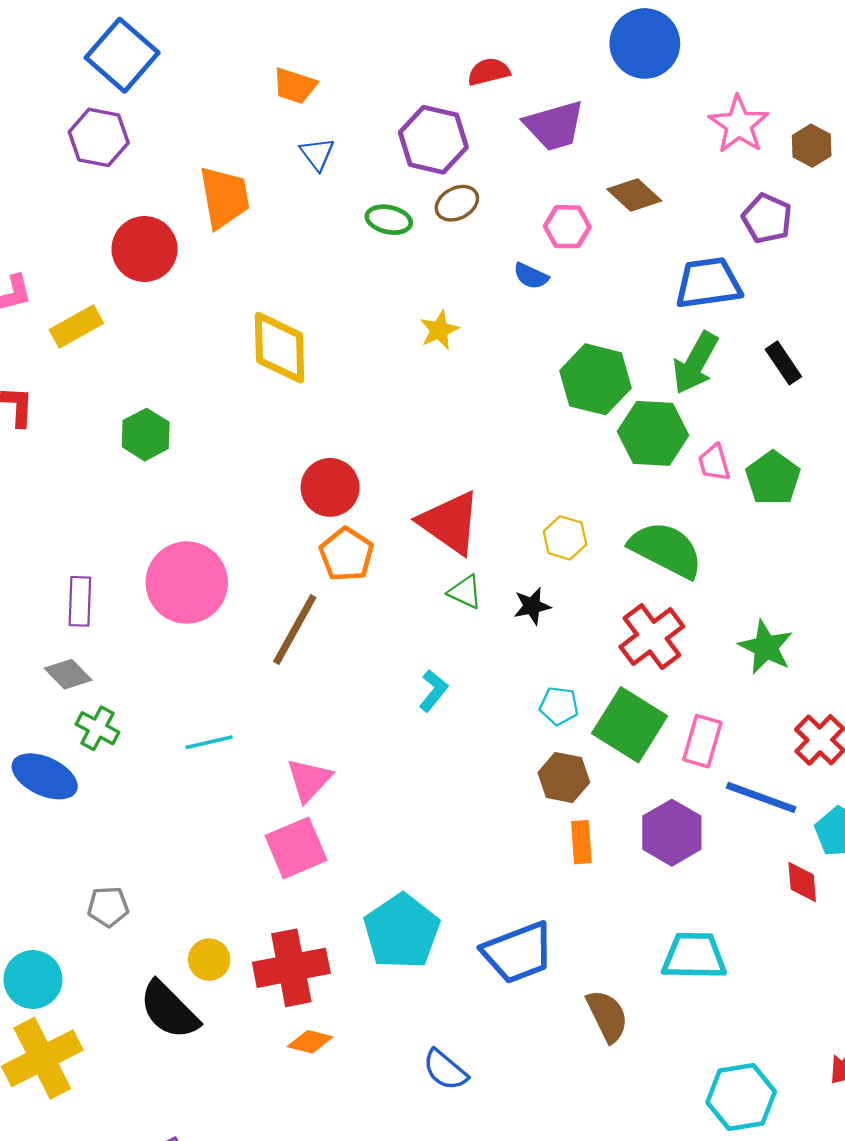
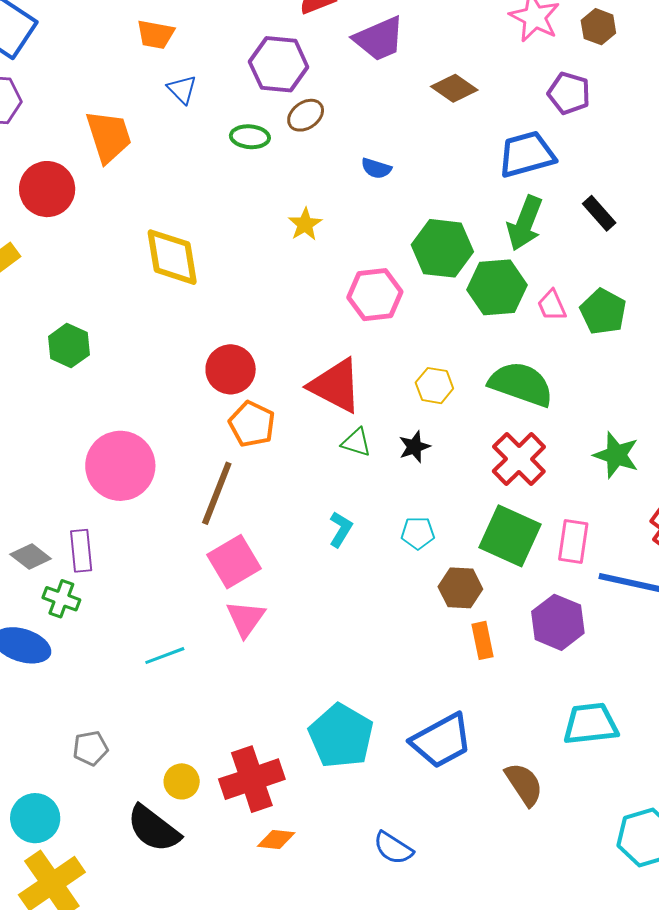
pink hexagon: (567, 227) -> (375, 295), moved, size x1.4
purple rectangle: (80, 601) -> (81, 551), moved
cyan pentagon: (559, 706) -> (418, 533), moved
cyan line: (209, 742) -> (165, 656), moved
pink square: (296, 848) -> (234, 562), moved

